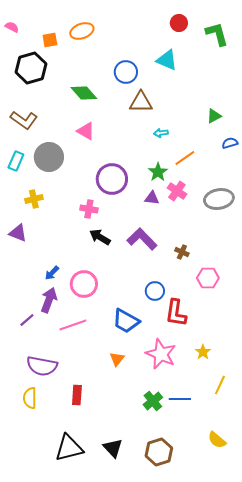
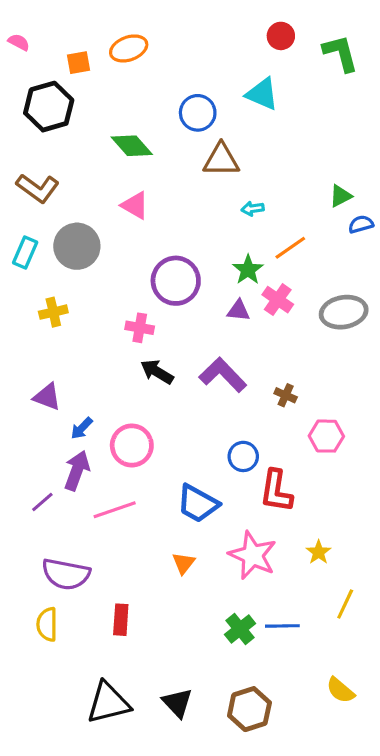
green triangle: (214, 116) -> (340, 196), moved
purple triangle: (18, 233) -> (47, 397), moved

